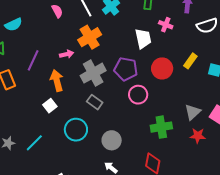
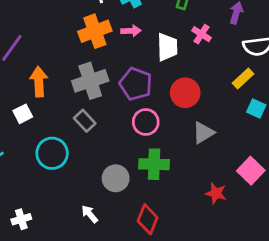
pink arrow: (67, 54) -> (131, 31), moved
yellow rectangle: (190, 61) -> (243, 79), moved
gray triangle: (193, 112) -> (203, 133), moved
green cross: (161, 127) -> (154, 164), moved
gray circle: (112, 140) -> (116, 178), moved

